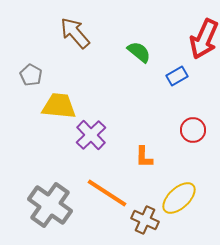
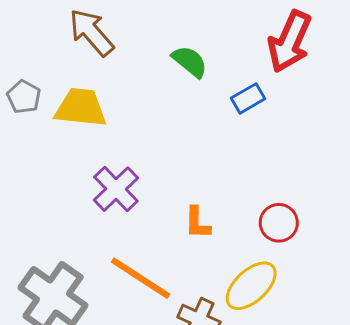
yellow trapezoid: (59, 106) -> (81, 108), moved
red circle: (193, 130) -> (279, 223), moved

